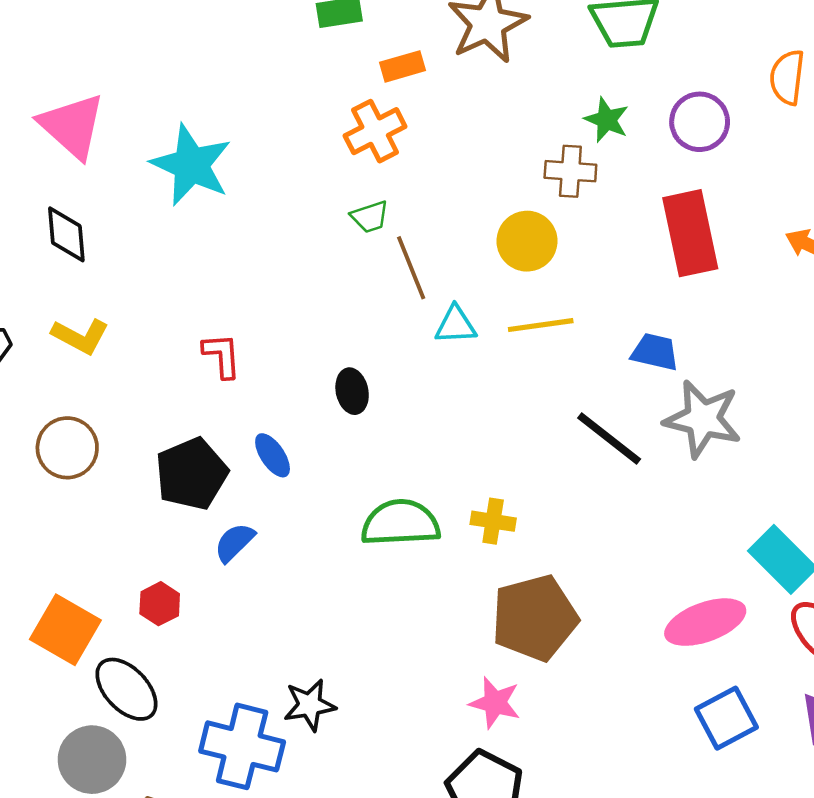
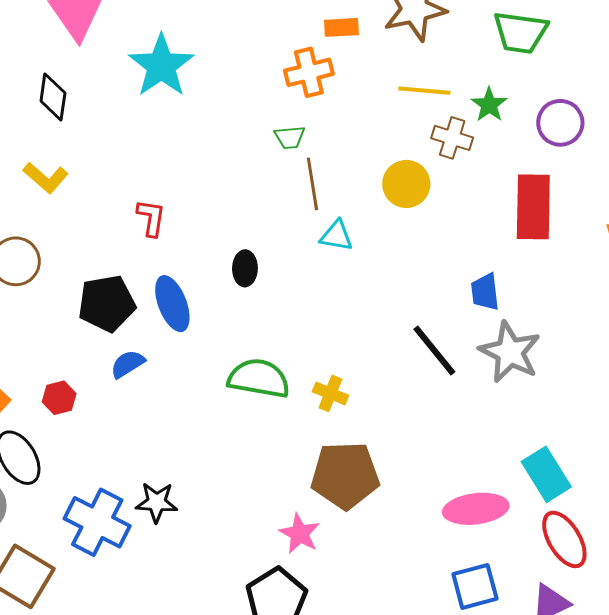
yellow line: (541, 325) -> (424, 91), moved
blue trapezoid: (655, 352) -> (485, 292), turned -123
blue ellipse: (273, 455) -> (172, 304), size x1.5

